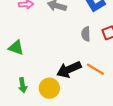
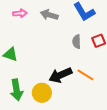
green arrow: (23, 85) -> (17, 90), size x1.5

